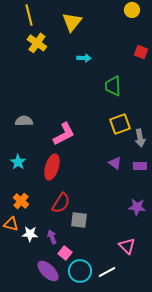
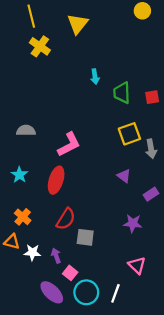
red square: (141, 52) -> (152, 97), moved, turned -32
cyan arrow: (84, 58) -> (95, 77), moved, turned 80
purple rectangle: (140, 166) -> (151, 194), moved, turned -32
purple star: (137, 207) -> (133, 223), moved
white line: (107, 272) -> (115, 293), turned -42

